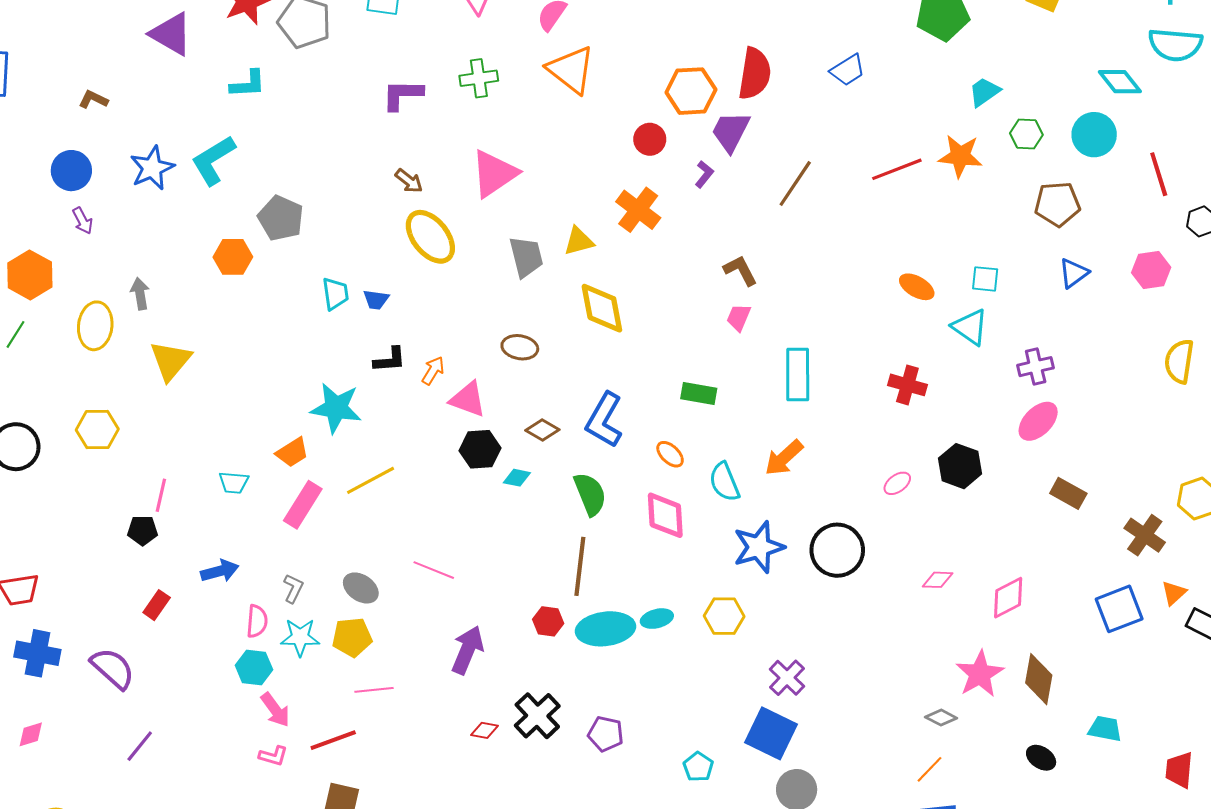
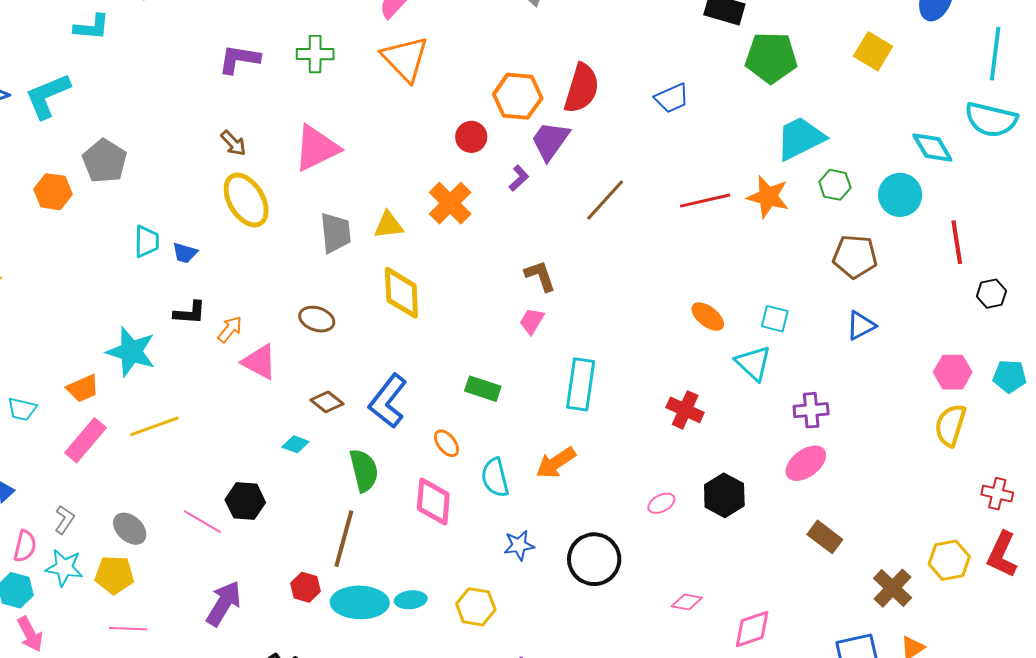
cyan trapezoid: (984, 92) -> (800, 138), size x1.6
pink hexagon: (1151, 270) -> (953, 372), moved
black hexagon: (480, 449) -> (245, 501), moved
blue star: (759, 547) -> (519, 545), size x0.6

